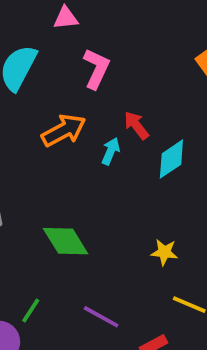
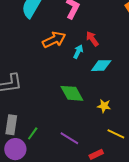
cyan diamond: (171, 159) -> (101, 66), moved, turned 30
green diamond: (66, 241) -> (72, 93), moved

